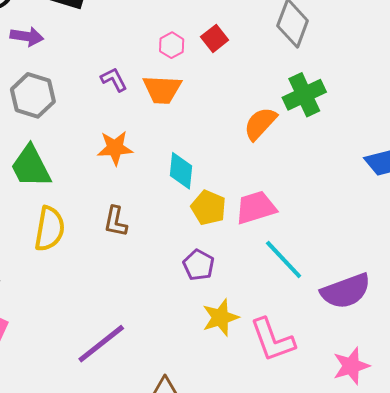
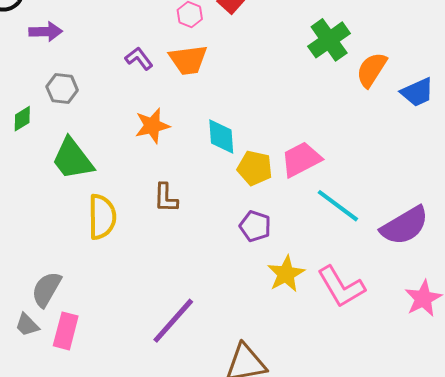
gray hexagon: (33, 95) -> (62, 89), size x0.7
orange semicircle: (260, 124) -> (372, 70), moved

